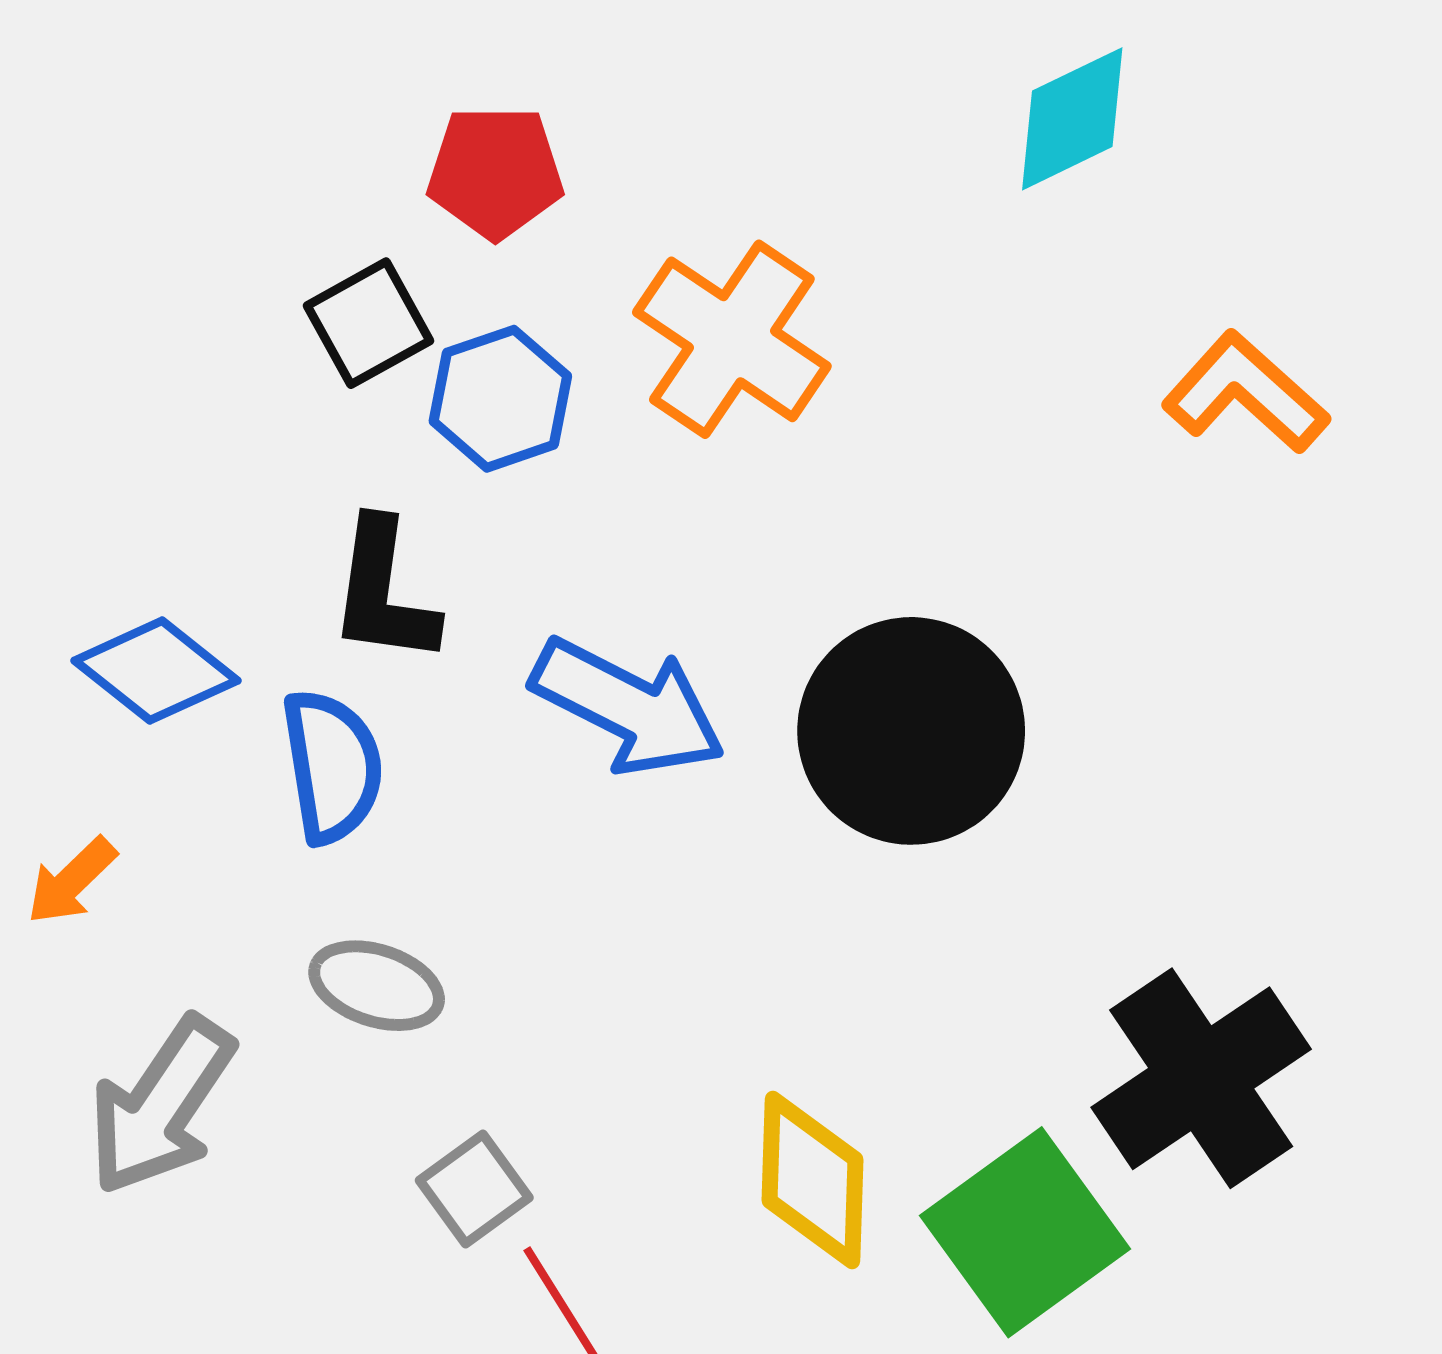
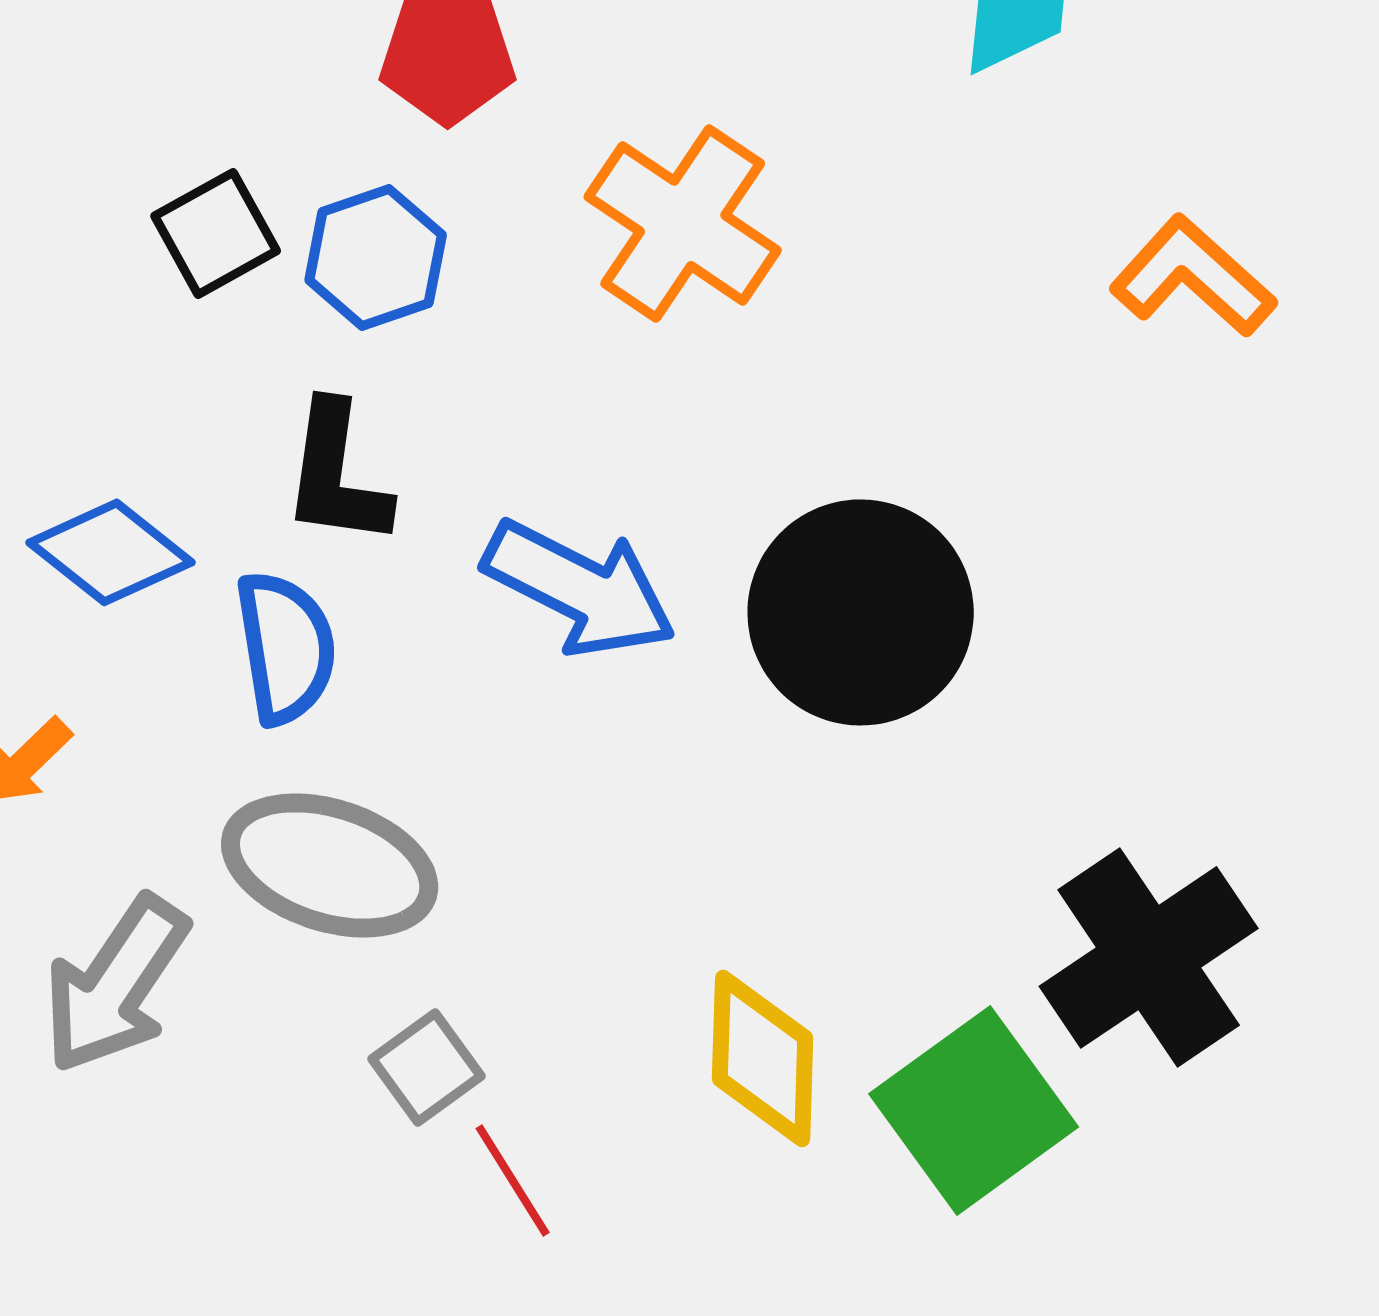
black square: (368, 323) -> (216, 233), moved
blue hexagon: (500, 399) -> (376, 257), moved
gray ellipse: (377, 986) -> (330, 865), size x1.6

